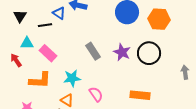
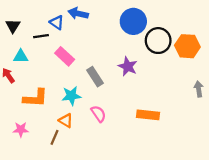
orange hexagon: (159, 19) -> (187, 46), moved
gray rectangle: (93, 51) -> (95, 77), moved
pink rectangle: (48, 53) -> (65, 56), moved
black circle: (149, 53) -> (158, 41), moved

